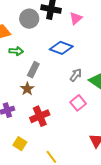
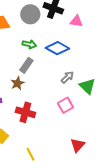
pink triangle: (76, 18) -> (76, 21), turned 40
green arrow: (16, 51) -> (29, 44), moved
red cross: (40, 116) -> (25, 112), turned 30

